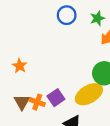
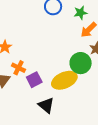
orange cross: (37, 102) -> (19, 68), moved

